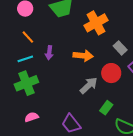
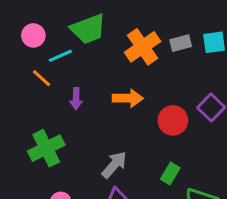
gray rectangle: (120, 48) -> (181, 43), moved, turned -56
cyan line: (25, 59) -> (60, 56), moved
gray arrow: (89, 85) -> (114, 165), moved

